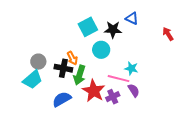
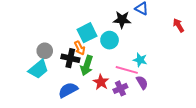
cyan square: (88, 27) -> (87, 33), moved
red star: (94, 91) -> (101, 82), size x0.7

